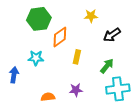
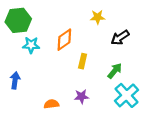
green hexagon: (39, 19) -> (18, 20), moved
cyan star: (36, 58) -> (31, 45), moved
cyan cross: (118, 89) -> (126, 95), turned -35

